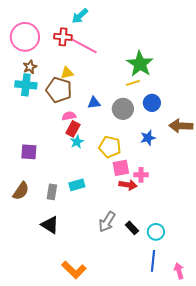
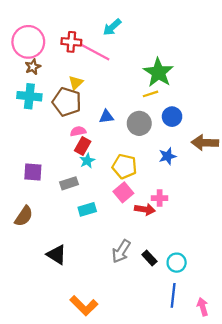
cyan arrow: (80, 16) -> (112, 27), moved
brown star: (30, 67) -> (33, 67), moved
yellow triangle: (67, 73) -> (76, 83), turned -32
pink square: (121, 168) -> (123, 192), moved, turned -30
gray rectangle: (52, 192) -> (69, 183), moved, turned 63

